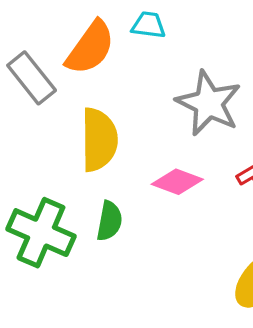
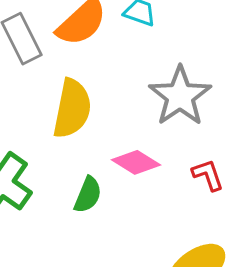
green semicircle: (109, 221) -> (88, 195), moved

